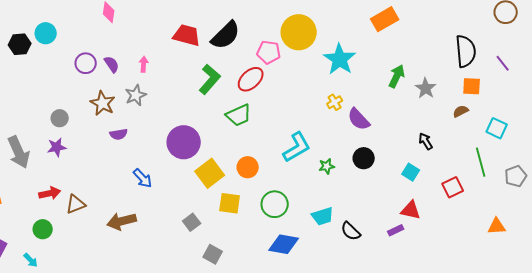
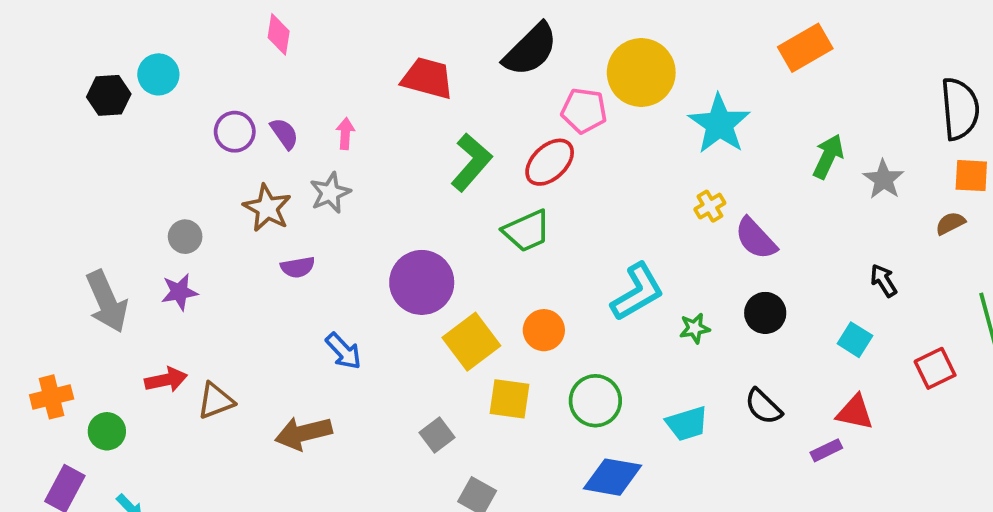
black semicircle: (226, 35) -> (531, 50), moved
green circle: (43, 229) -> (107, 431), moved
black semicircle: (351, 231) -> (763, 406), moved

